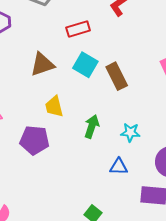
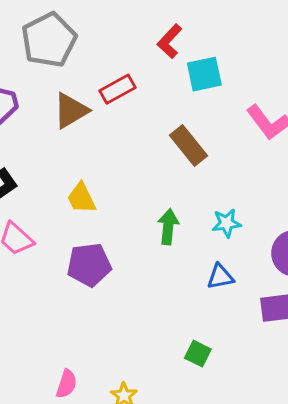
brown triangle: (42, 64) -> (71, 111), moved
cyan square: (85, 65) -> (204, 74), moved, turned -30
yellow trapezoid: (54, 106) -> (81, 198), moved

